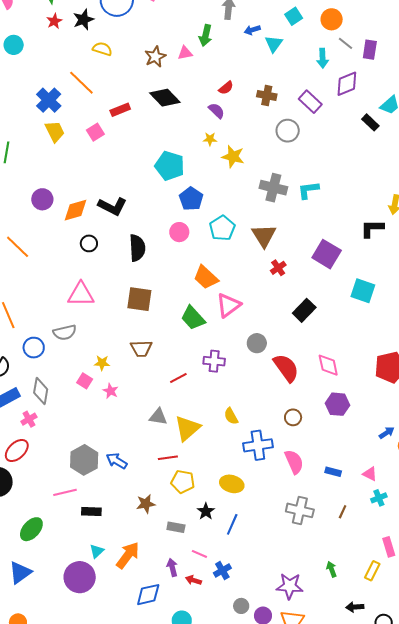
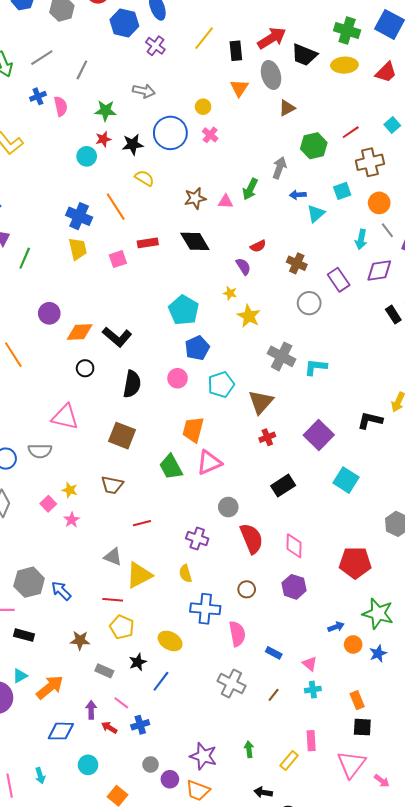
cyan circle: (14, 45) -> (87, 156), moved
blue cross: (49, 100) -> (79, 216), turned -35
orange trapezoid: (206, 277) -> (193, 430), turned 48
purple cross: (214, 361) -> (197, 539), moved

